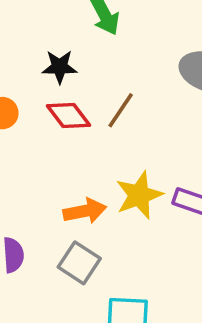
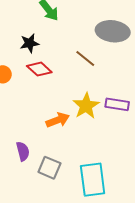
brown line: (121, 110) -> (85, 58), moved, turned -75
gray square: (79, 263) -> (49, 168), moved

